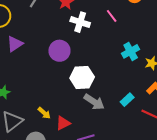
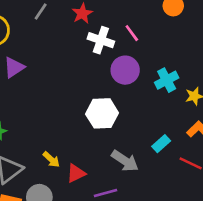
pink line: (112, 16) -> (132, 33), moved
purple circle: (59, 51) -> (125, 70), moved
gray arrow: (94, 102) -> (125, 161), moved

